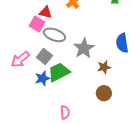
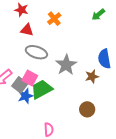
pink square: (37, 24) -> (30, 78), moved
gray square: (44, 56) -> (20, 85), moved
brown star: (104, 67) -> (92, 76), moved

